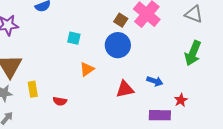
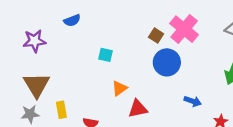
blue circle: (118, 45) -> (167, 62), moved
red triangle: (125, 89) -> (138, 109), moved

